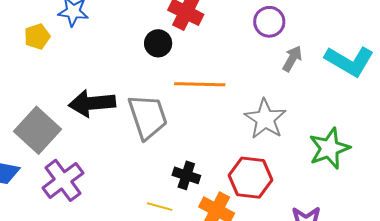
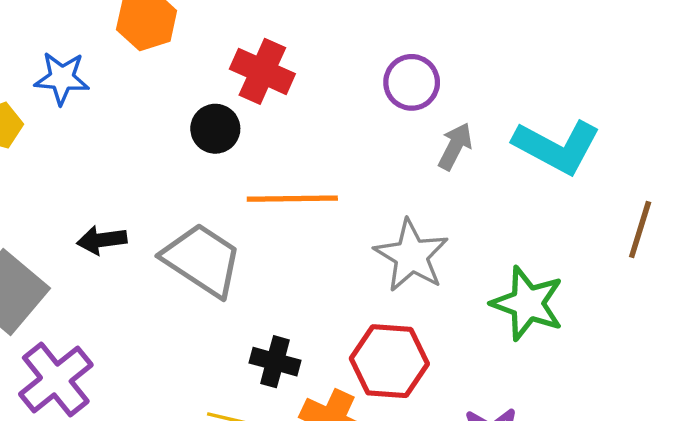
black arrow: (92, 103) -> (102, 240), size x0.6
gray trapezoid: (148, 117) -> (202, 260), turned -36
green star: (329, 148) -> (528, 303), turned -30

